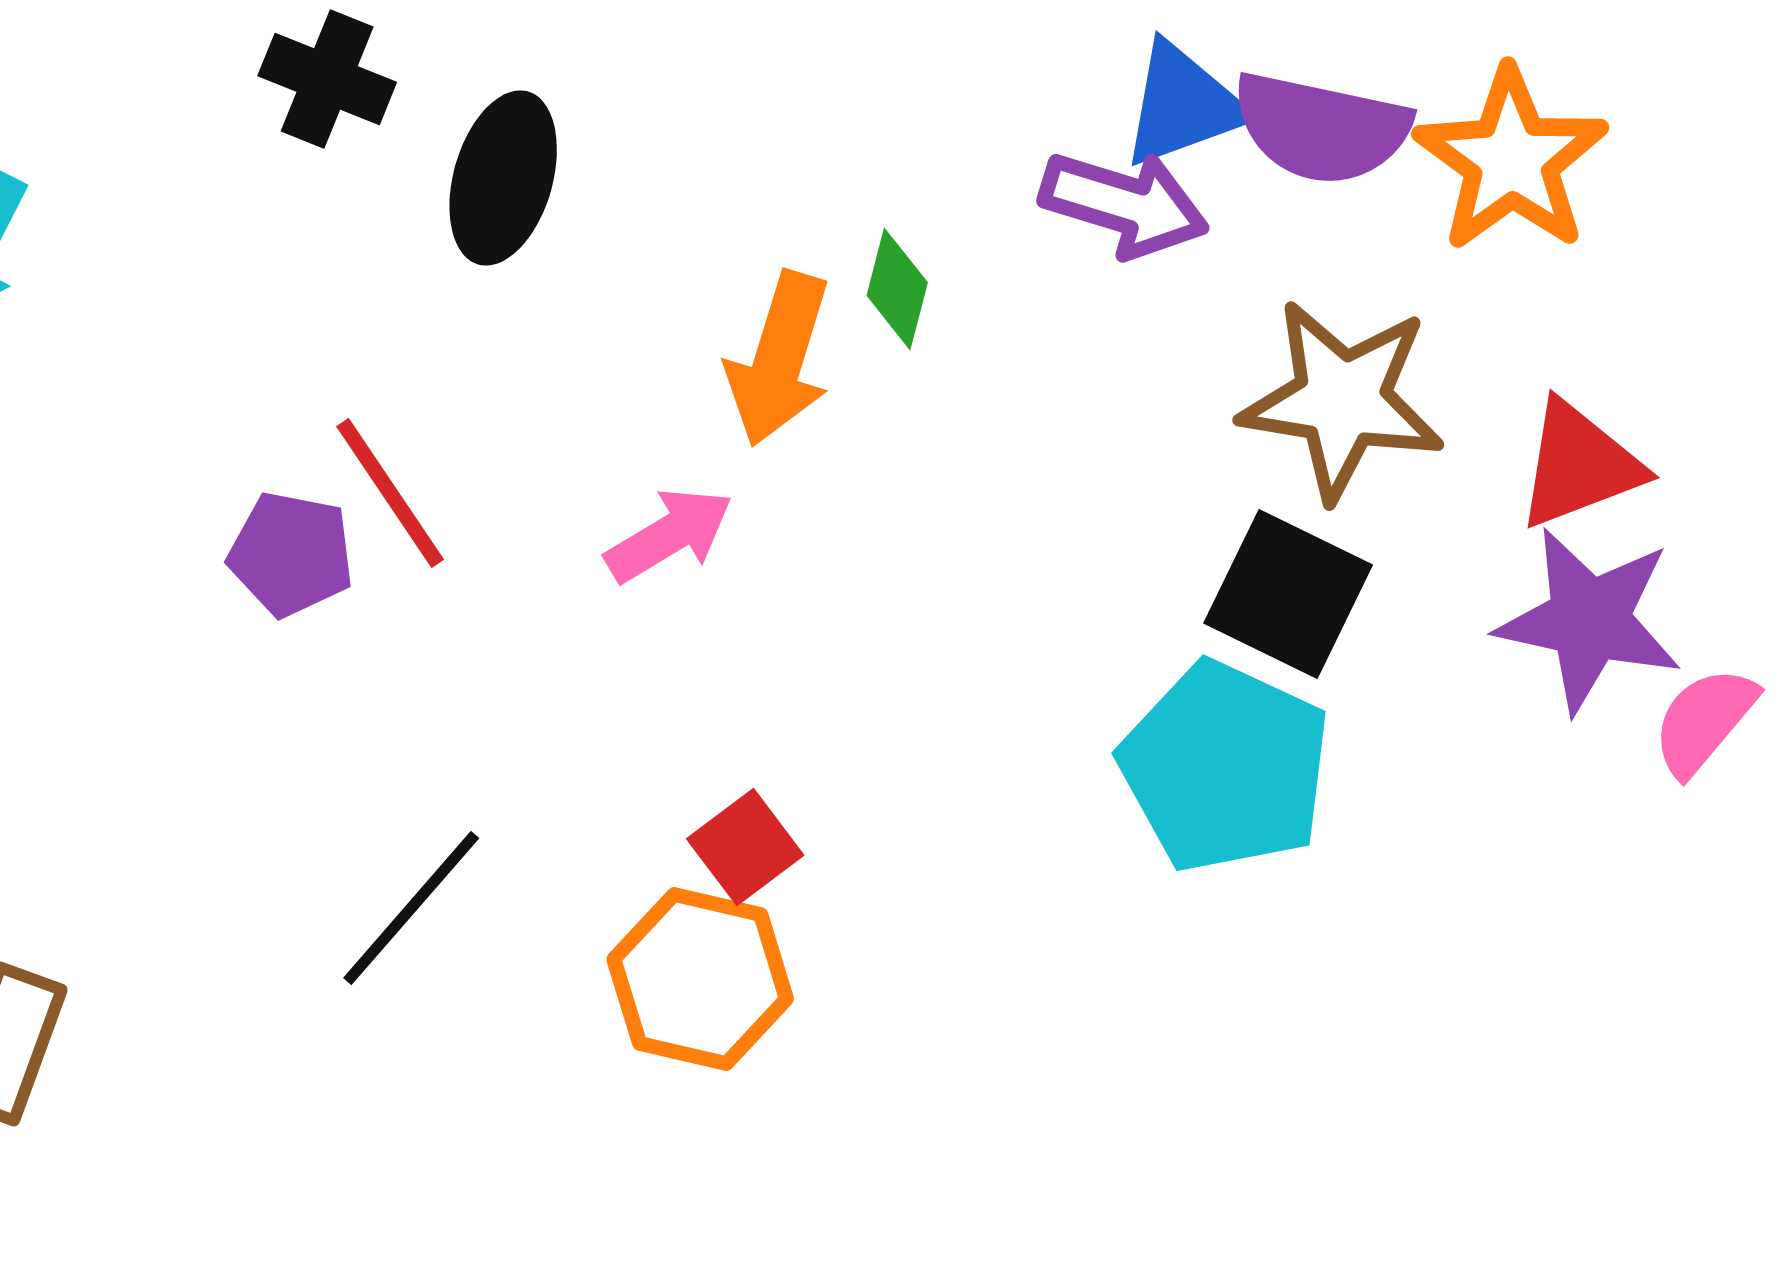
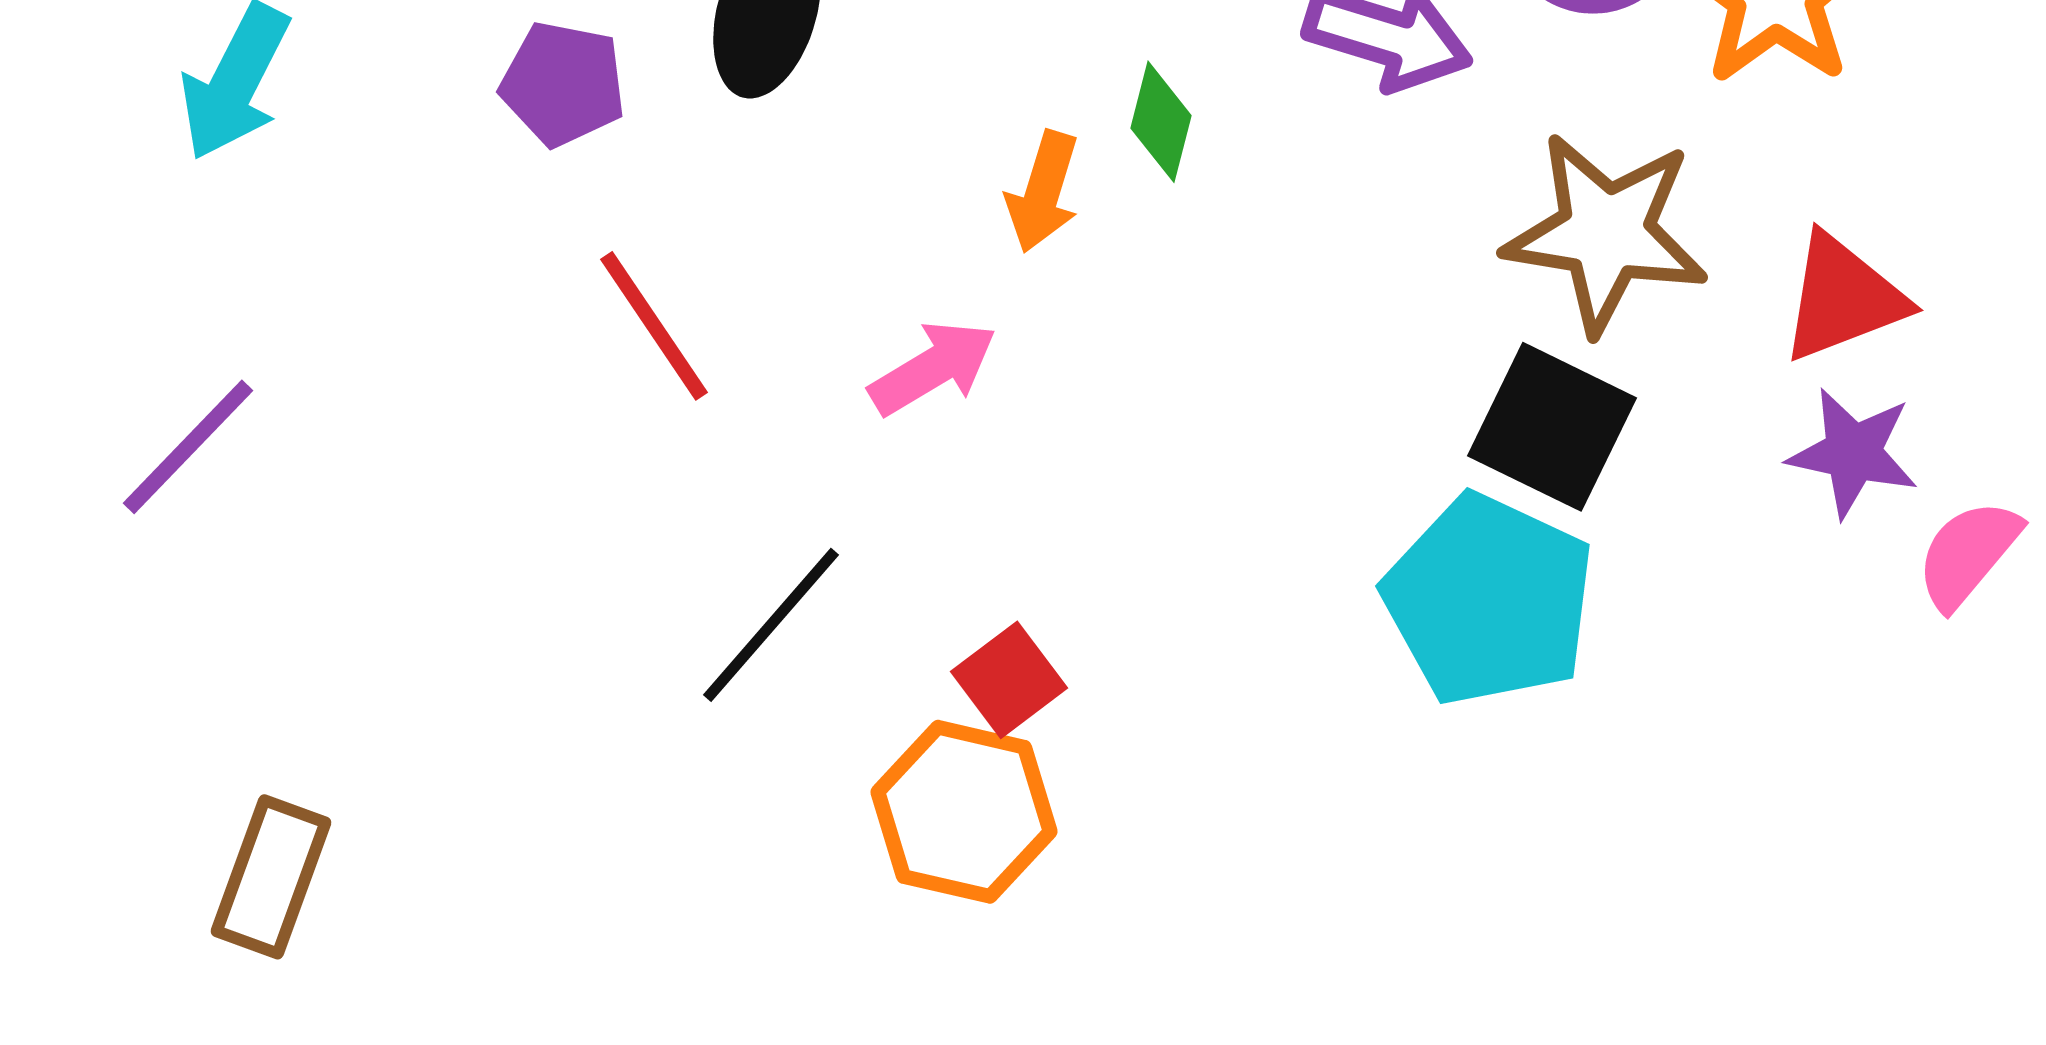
orange arrow: (779, 359) -> (1043, 192), size x0.7
purple pentagon: (291, 554) -> (563, 84), moved
purple star: (1589, 620) -> (1853, 453), size x0.7
black line: (411, 908) -> (771, 625), moved

